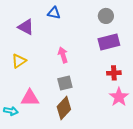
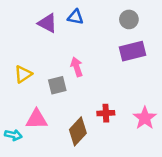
blue triangle: (54, 13) -> (75, 17), moved
purple triangle: (26, 27) -> (47, 23), moved
red cross: (114, 73) -> (106, 113), moved
gray square: (65, 83) -> (57, 85), moved

